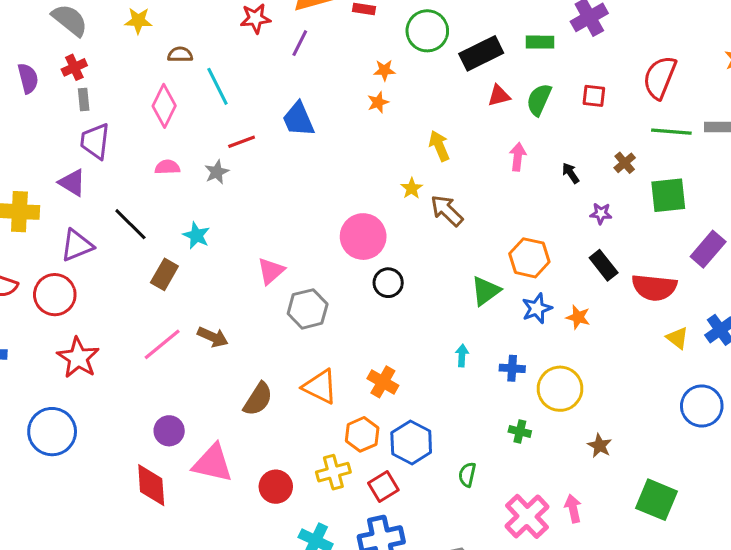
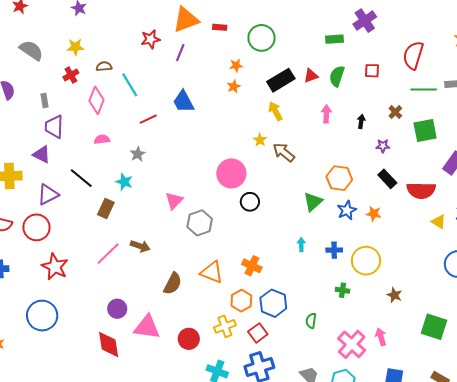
black rectangle: (481, 53) -> (281, 80), moved
red cross: (74, 67) -> (71, 75), moved
gray star: (217, 172) -> (138, 154), moved
black arrow: (571, 173) -> (361, 122), turned 48

